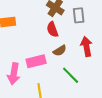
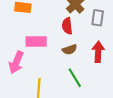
pink rectangle: (36, 61) -> (36, 42), moved

